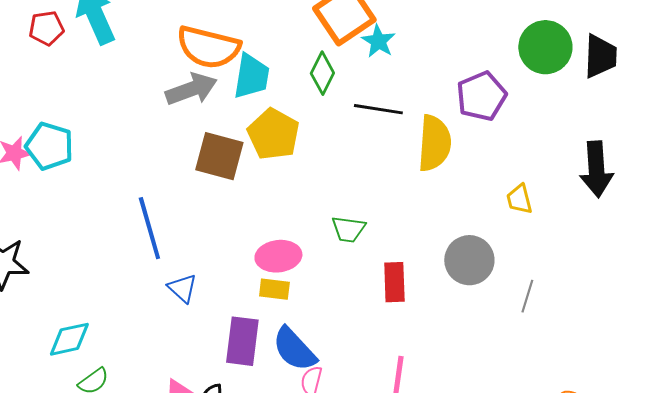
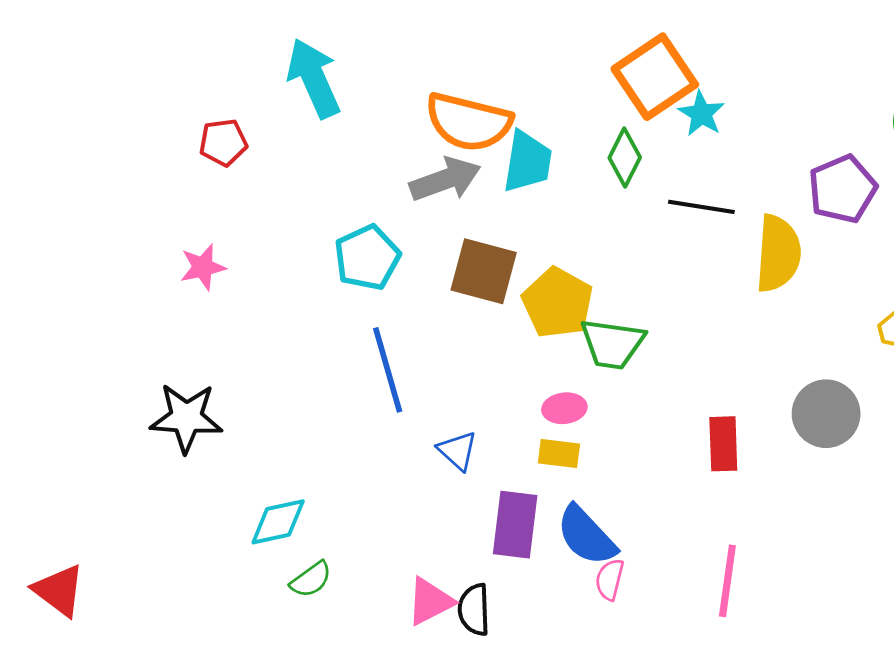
red pentagon: (46, 28) -> (223, 142), moved
yellow pentagon: (273, 134) -> (558, 303), moved
cyan pentagon: (49, 146) -> (367, 258), moved, turned 30
green trapezoid: (348, 229) -> (612, 344), moved, size x1.4
pink ellipse: (278, 256) -> (564, 408), size x0.7
blue triangle: (182, 288) -> (458, 451), moved

